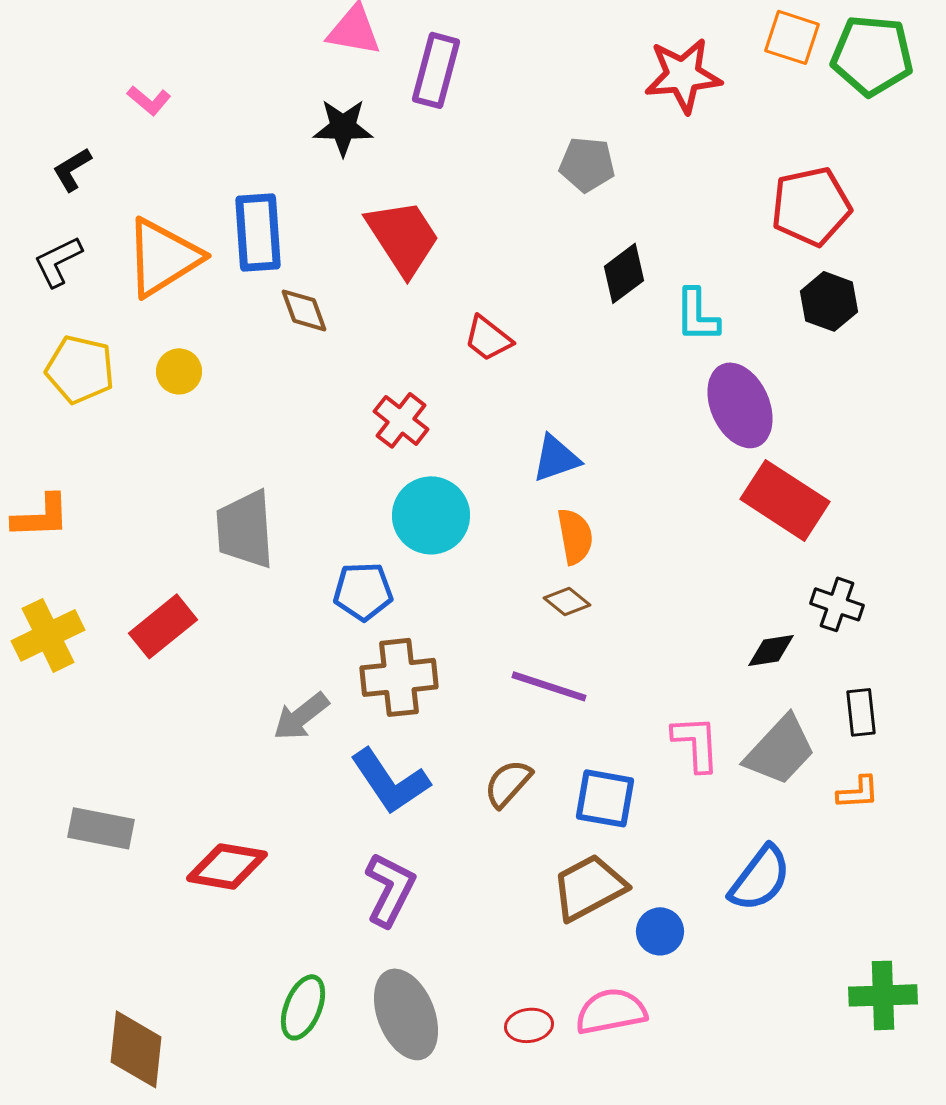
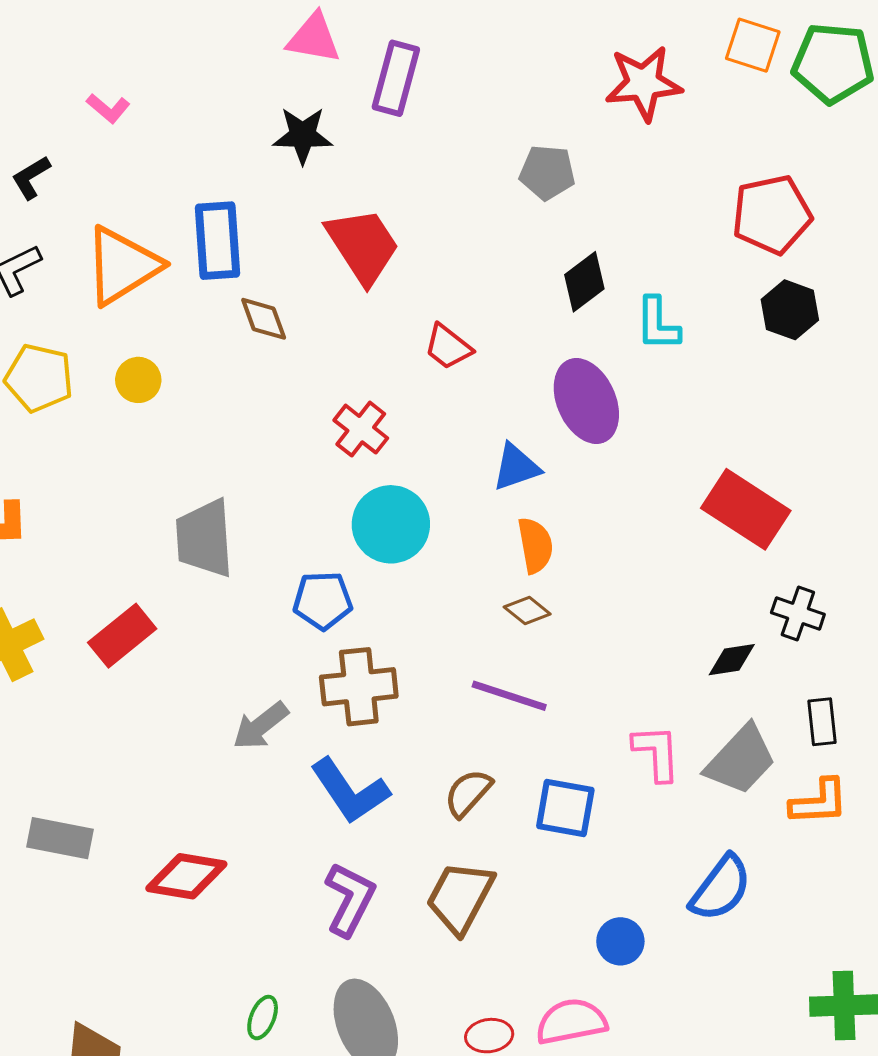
purple ellipse: (740, 405) -> (586, 401), moved
orange L-shape: (858, 792) -> (819, 802), size x1.4
brown trapezoid: (589, 887) -> (460, 897), moved, turned -34
green ellipse: (303, 1007) -> (263, 1018), size x0.7

